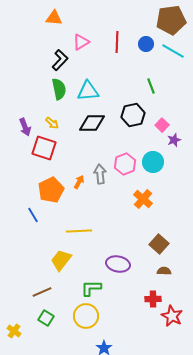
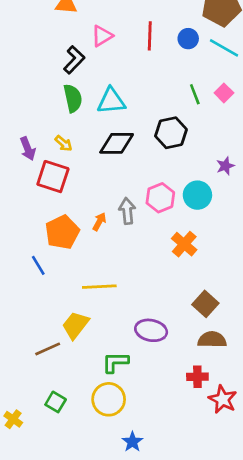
pink square: (162, 125) -> (224, 93), moved
brown semicircle: (164, 271) -> (212, 340), size x1.5
brown line: (42, 292) -> (48, 349), moved

